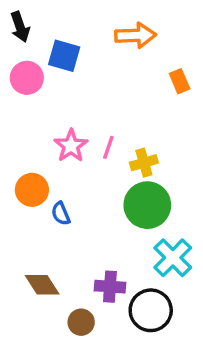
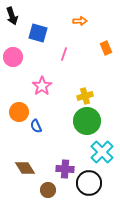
orange arrow: (135, 35) -> (80, 21), size x0.6
pink circle: (27, 78) -> (13, 57), moved
pink line: (108, 147) -> (64, 54), moved

